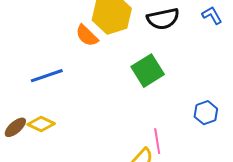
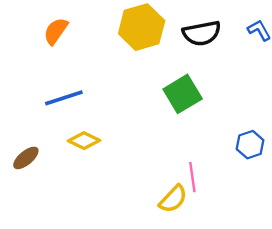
orange semicircle: (87, 36) -> (56, 31), moved, turned 80
yellow diamond: (41, 124) -> (84, 141), moved

